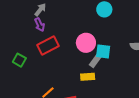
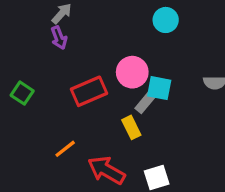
red rectangle: (48, 45) -> (89, 91), moved
yellow rectangle: (88, 77) -> (131, 127), turned 64

